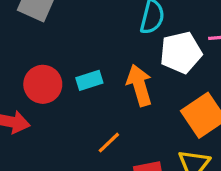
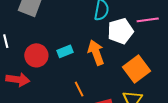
orange line: (109, 143) -> (79, 89), turned -70

